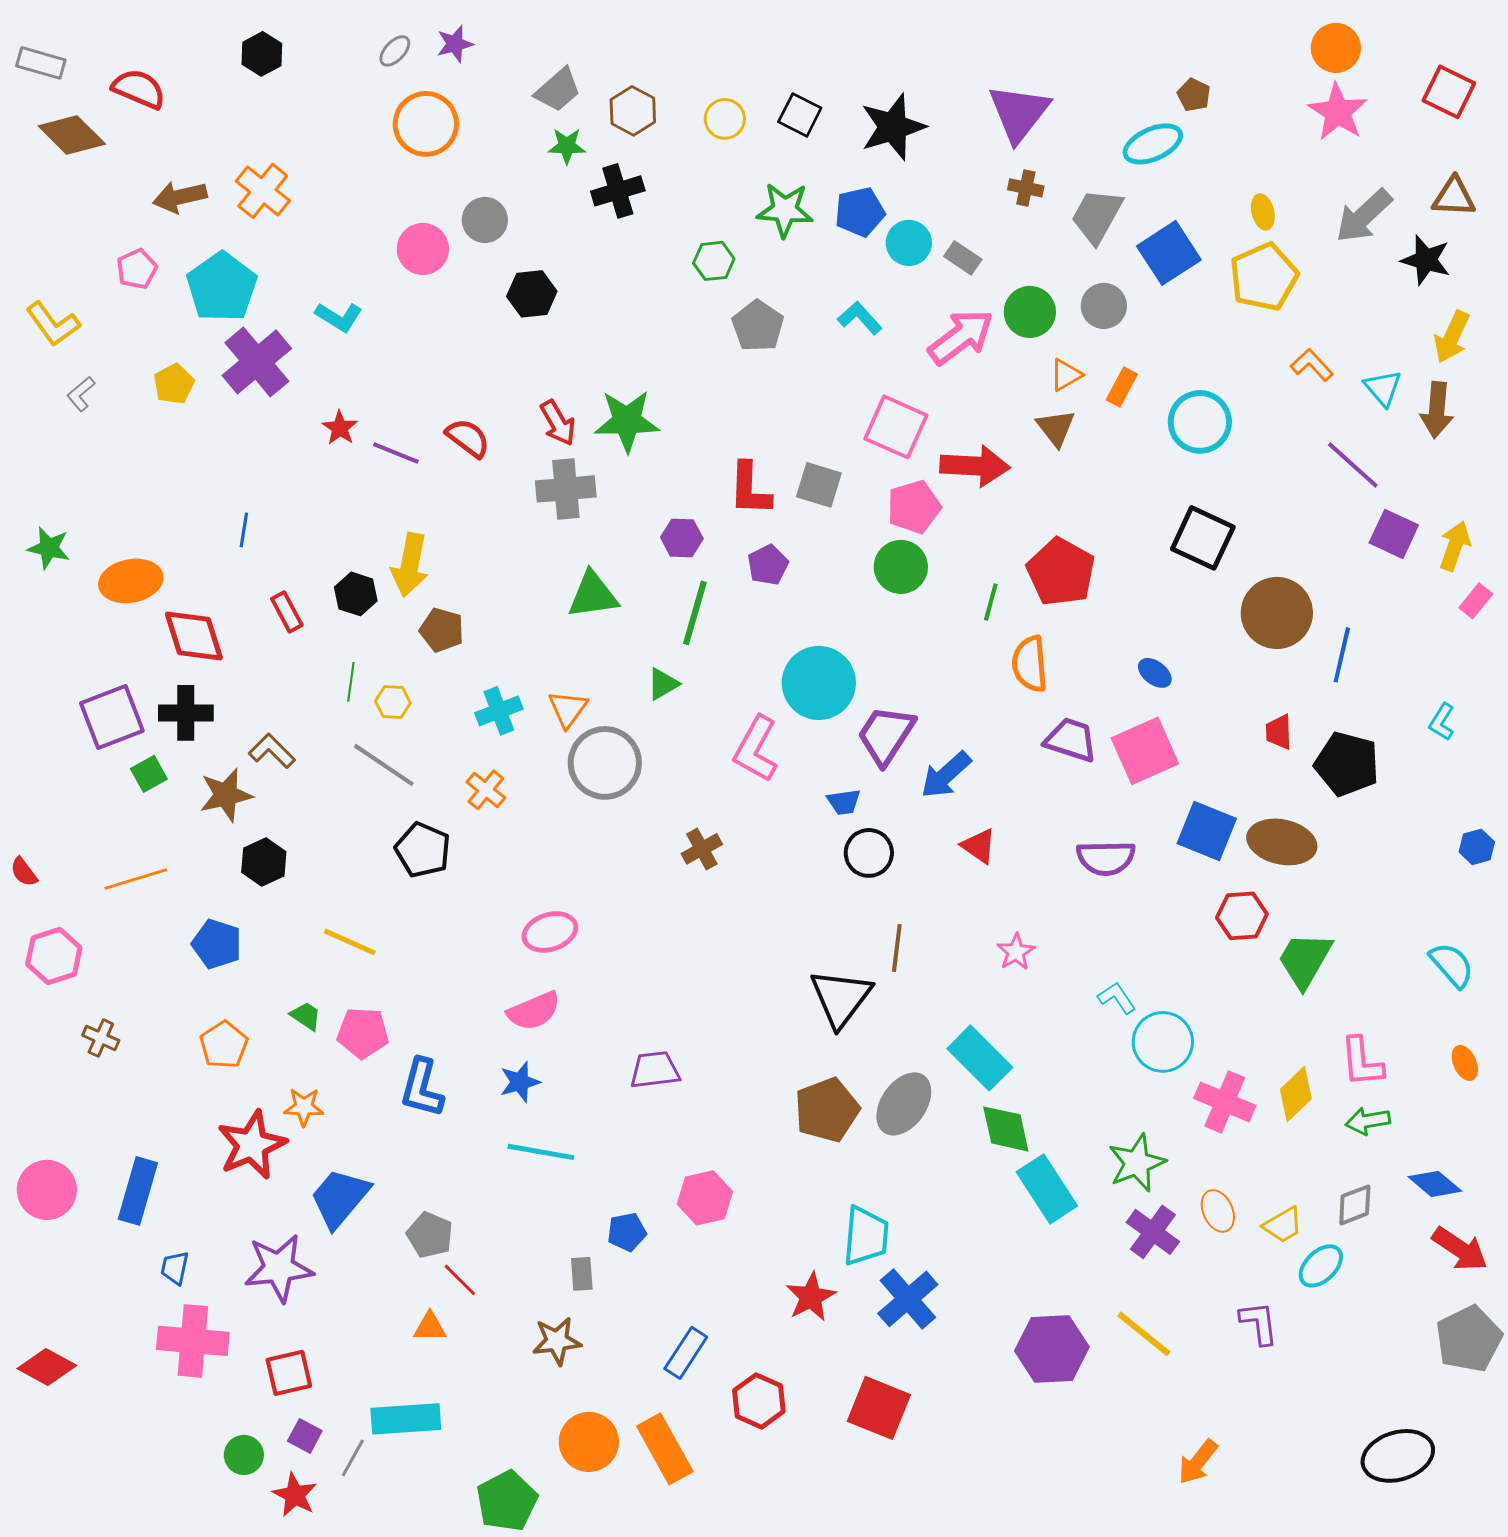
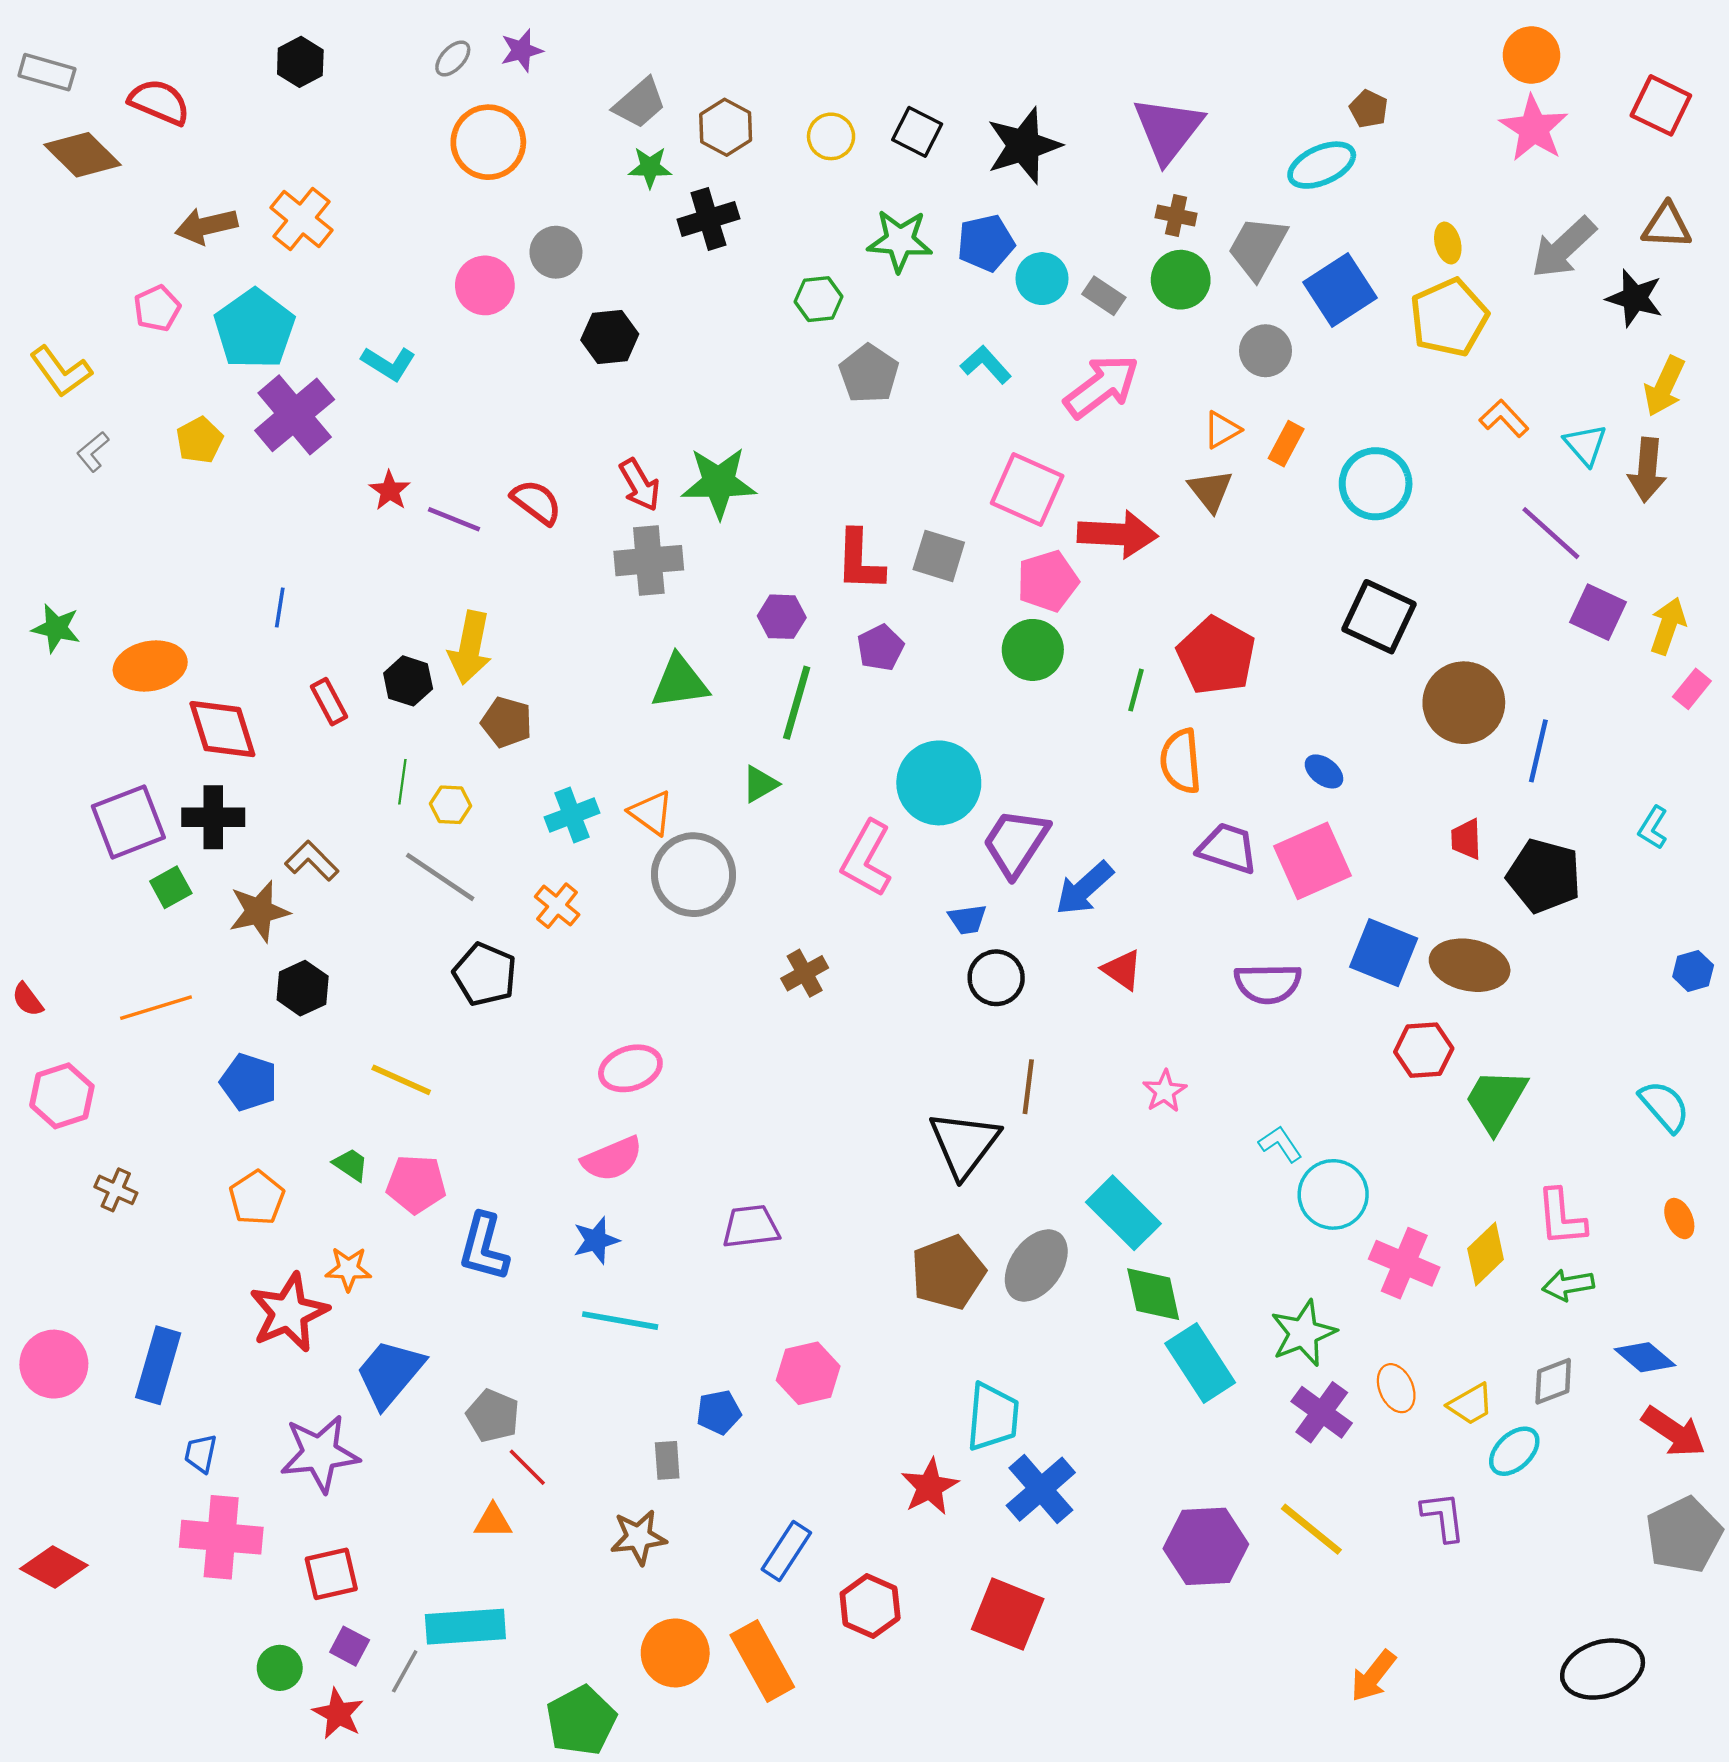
green circle: (1030, 312) -> (1181, 280), moved
orange triangle: (568, 709) -> (651, 813), turned -30

